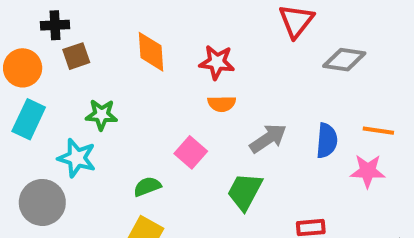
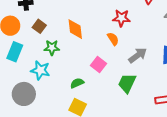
orange diamond: (151, 52) -> (75, 29), moved
brown square: (76, 56) -> (39, 26), moved, turned -32
red star: (217, 62) -> (121, 18), moved
orange semicircle: (222, 104) -> (113, 39), turned -120

